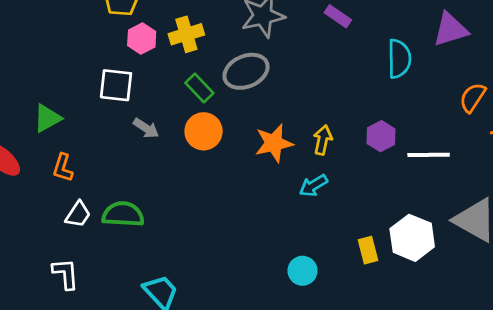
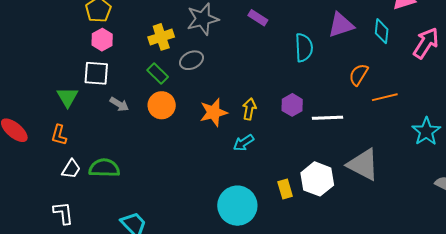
yellow cross: (186, 34) -> (161, 37), moved
pink hexagon: (142, 39) -> (102, 40), moved
gray ellipse: (246, 71) -> (191, 60), size x0.7
green triangle: (47, 118) -> (67, 97), moved, turned -30
cyan circle: (303, 271) -> (237, 206), size x1.8

